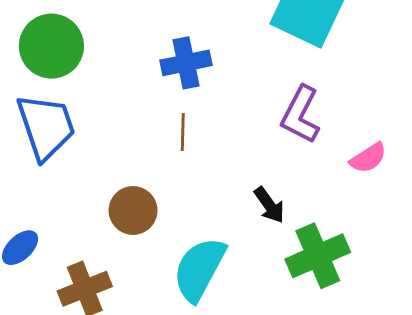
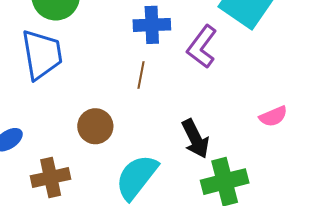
purple L-shape: (300, 115) -> (202, 47), moved
black arrow: (269, 205) -> (195, 139), size x1.4

